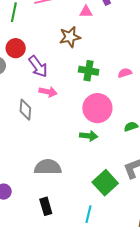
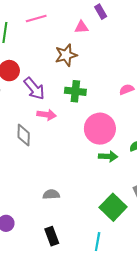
green cross: (89, 71) -> (75, 91), moved
green arrow: (89, 136) -> (108, 156), moved
gray semicircle: (48, 167) -> (51, 194), size x0.6

